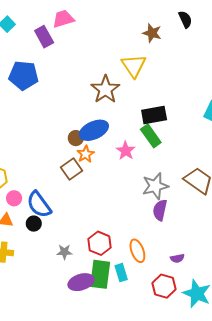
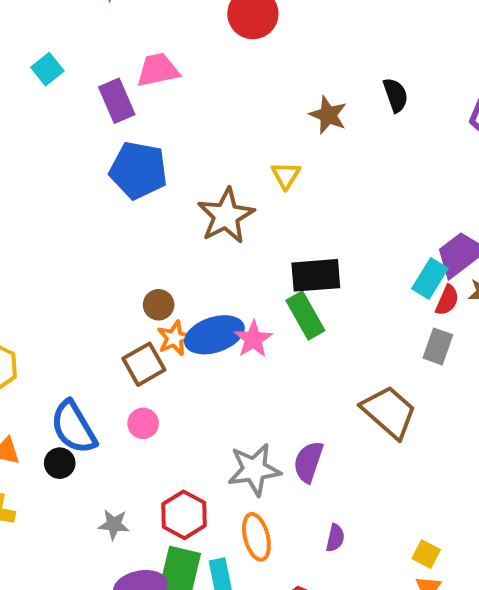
yellow triangle: (134, 66) -> (286, 175), size x0.6
blue pentagon: (24, 75) -> (138, 170), moved
blue ellipse: (94, 130) -> (214, 335), moved
gray star: (155, 186) -> (254, 470), moved
pink circle: (14, 198) -> (143, 423), moved
purple semicircle: (177, 258) -> (335, 538), moved, turned -72

